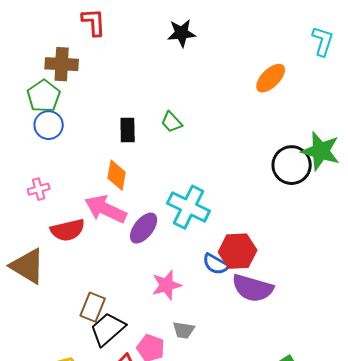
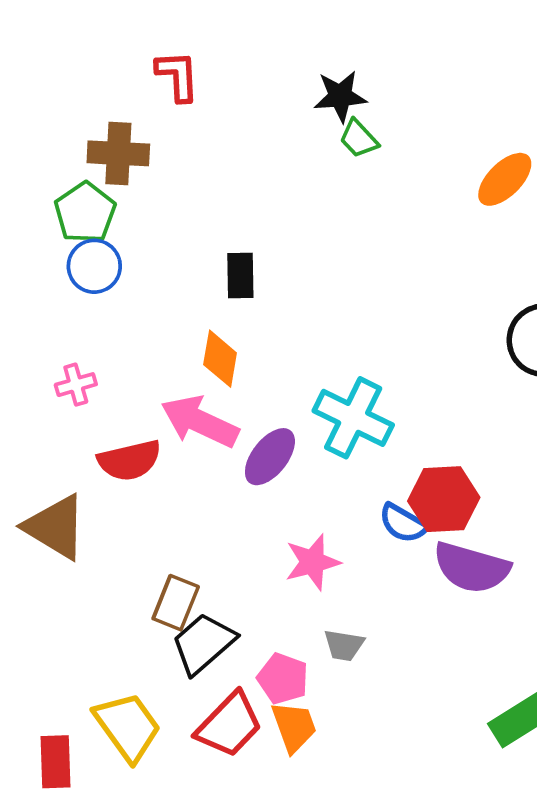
green trapezoid: (172, 122) -> (359, 139), moved

